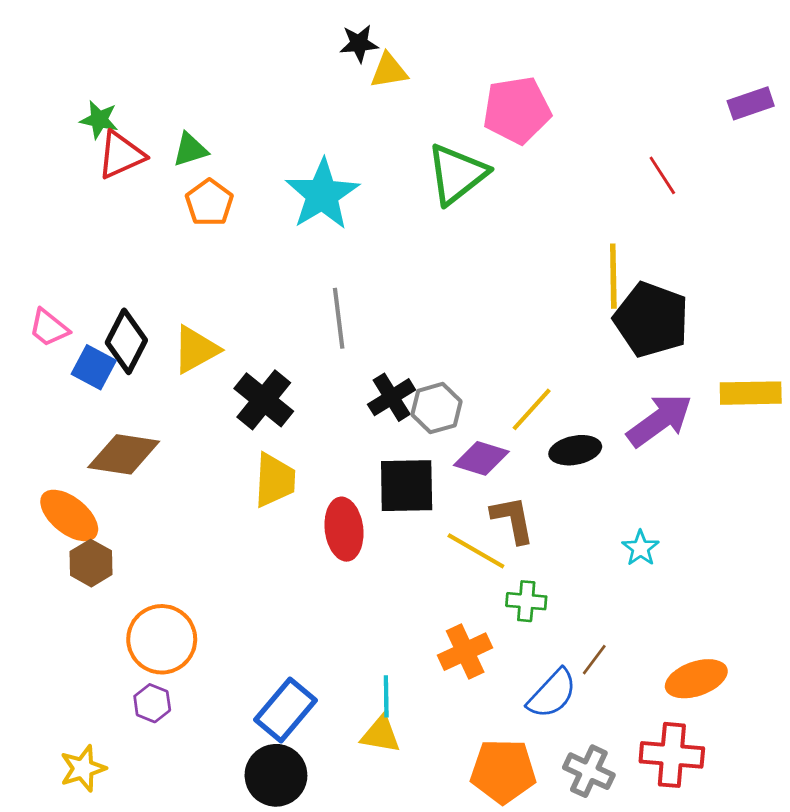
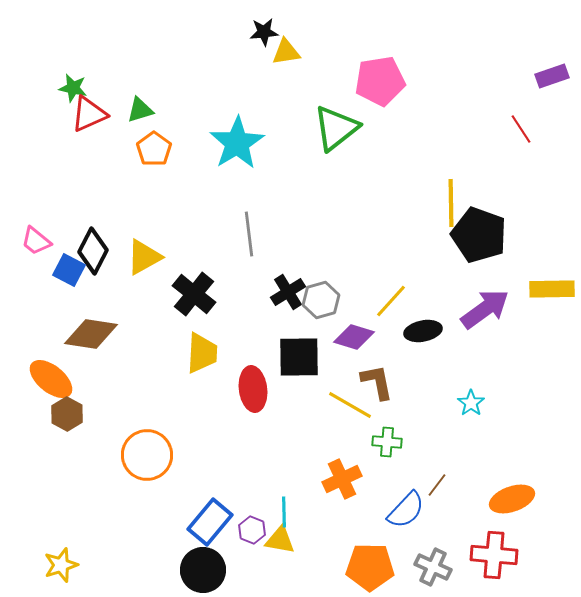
red line: (662, 175) -> (521, 129), moved
orange circle: (162, 639) -> (147, 455), moved
purple hexagon: (152, 703) -> (252, 530), moved

